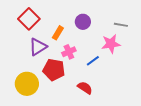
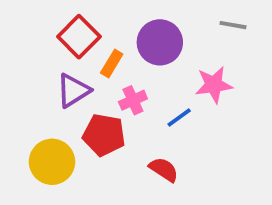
red square: (29, 19) -> (79, 37), moved
purple circle: (83, 22) -> (160, 42), size x1.5
gray line: (121, 25) -> (233, 25), moved

